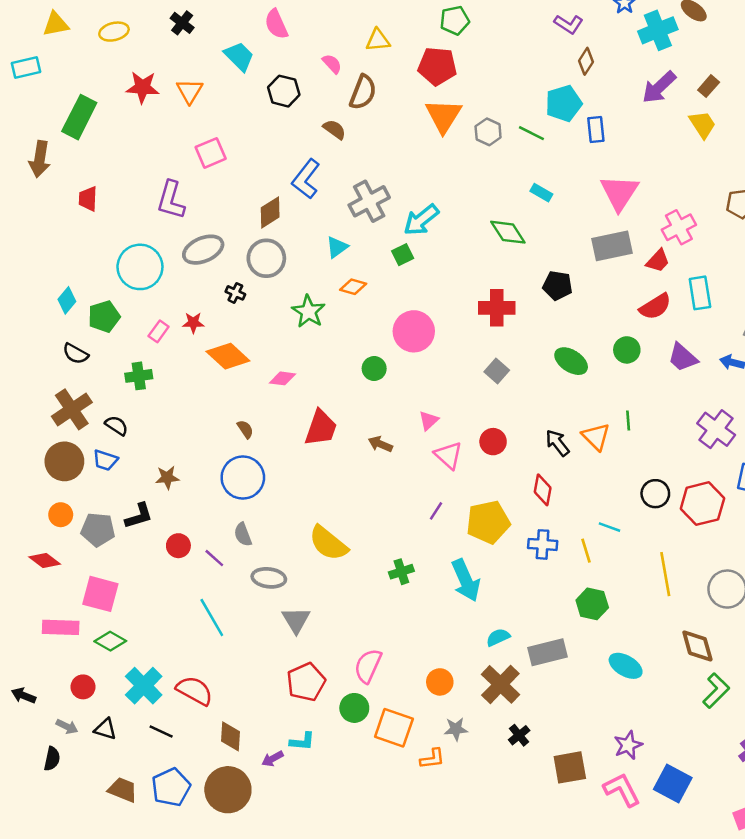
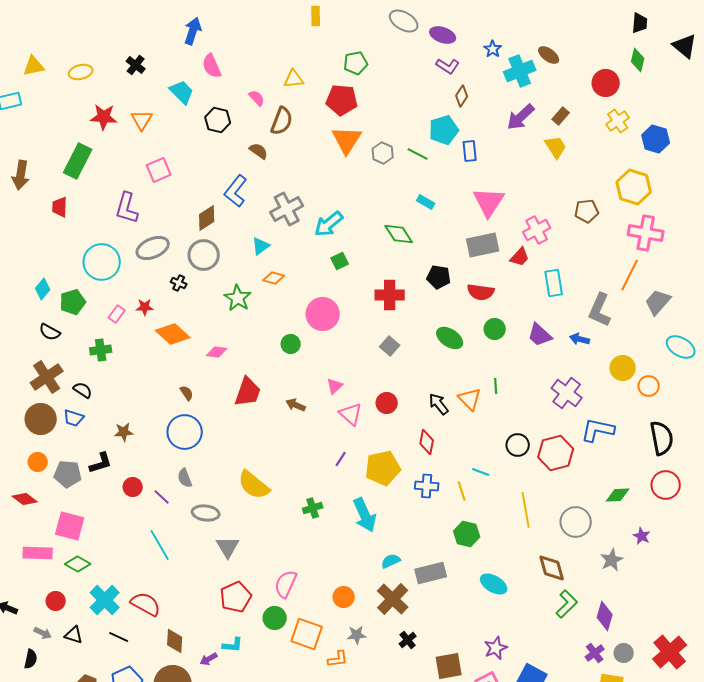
green rectangle: (79, 117) -> (78, 161), moved
green square: (403, 255) -> (340, 261), moved
red semicircle: (655, 307) -> (481, 292), moved, turned 40

